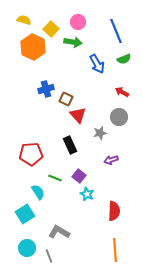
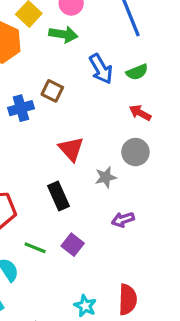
green semicircle: (124, 59) -> (137, 72), moved
brown square: (66, 99) -> (52, 91), moved
cyan star: (87, 194) -> (85, 306), moved

